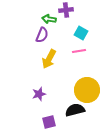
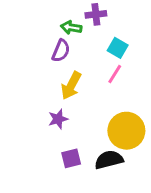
pink line: (79, 51) -> (115, 74), turned -48
purple star: (39, 94) -> (58, 119), moved
purple square: (49, 122) -> (71, 158), moved

